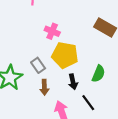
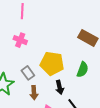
pink cross: (52, 31) -> (20, 40), moved
green semicircle: (98, 74) -> (83, 70), moved

